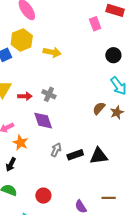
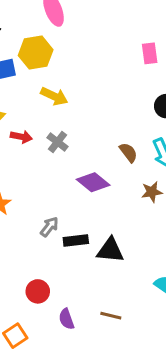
yellow arrow: (52, 52) -> (54, 96), moved
brown semicircle: (99, 108) -> (128, 152), moved, turned 88
purple diamond: (43, 121) -> (93, 182), moved, turned -45
red circle: (43, 196) -> (38, 291), moved

